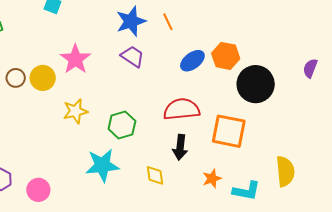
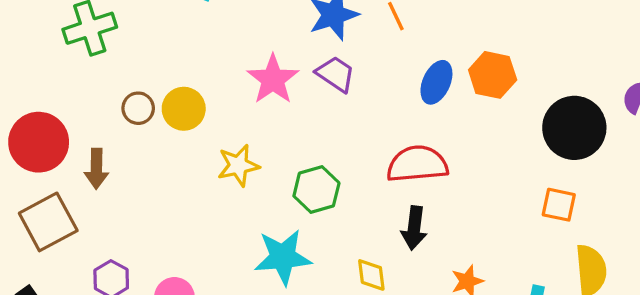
pink star: (75, 59) -> (273, 79), moved
blue ellipse: (192, 61) -> (436, 82), turned -30
black circle: (256, 84) -> (574, 128), moved
orange square: (229, 131) -> (559, 205), moved, size x0.6

